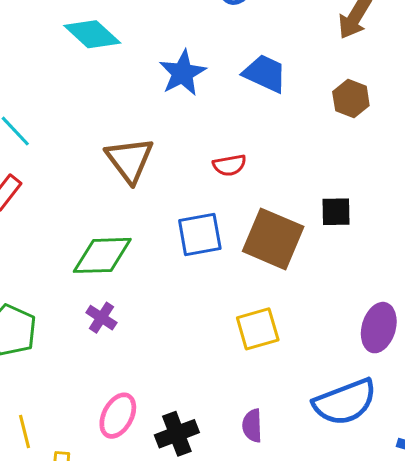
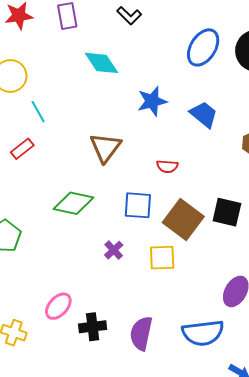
black square: (336, 212) -> (227, 212), size x1.4
purple cross: (101, 318) -> (114, 250), moved
yellow square: (258, 329) -> (162, 258), moved
purple semicircle: (252, 426) -> (141, 333), size x1.6

